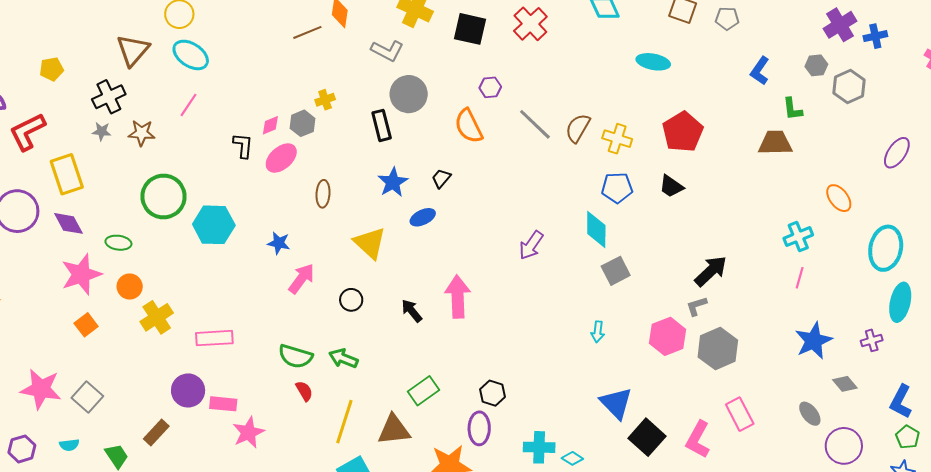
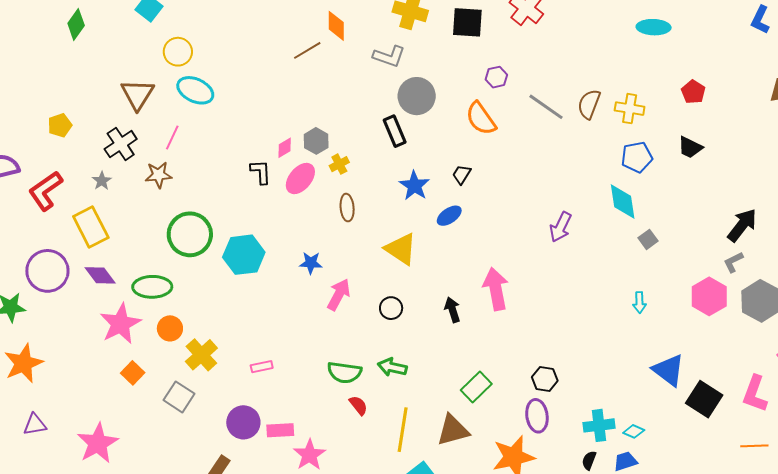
yellow cross: (325, 100) -> (339, 164), moved
pink line: (188, 105) -> (172, 138), moved
gray star: (102, 131) -> (102, 181), moved, turned -30
red pentagon: (683, 132) -> (693, 92), size x0.6
green ellipse: (118, 243) -> (152, 287), size x1.5
gray square: (616, 271) -> (648, 239), size x0.7
black arrow: (412, 311) -> (452, 310), turned 30
pink rectangle: (214, 338) -> (262, 367), size x0.6
pink star: (41, 389) -> (98, 443), turned -30
gray square: (87, 397) -> (179, 397), moved

